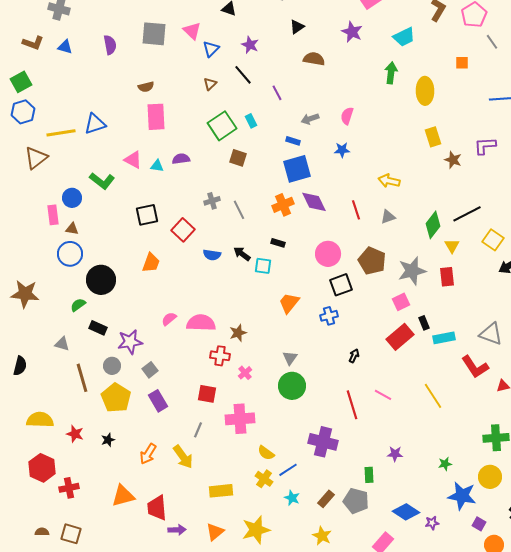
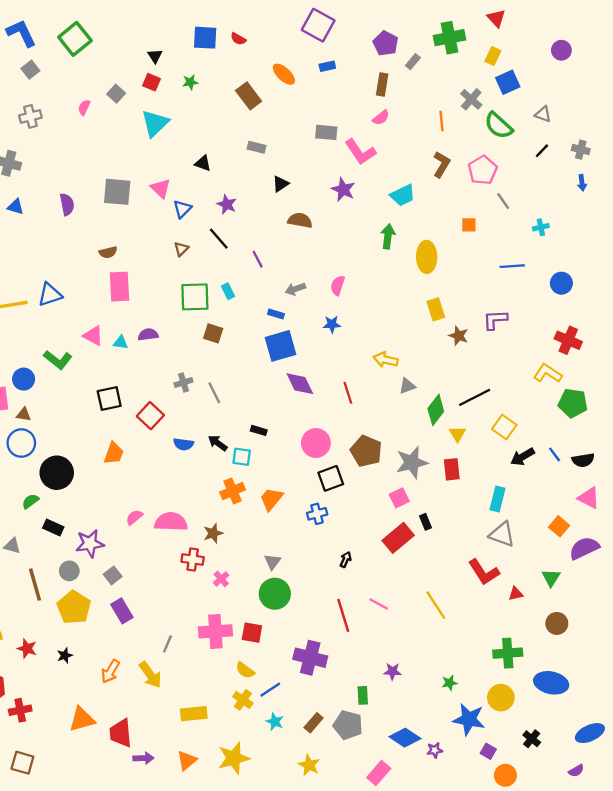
green square: (222, 126) -> (195, 297), turned 32
orange cross: (283, 205) -> (233, 491), moved
gray triangle: (388, 217) -> (407, 386), moved
cyan rectangle: (444, 338) -> (497, 499), moved, turned -65
red square: (207, 394) -> (252, 633), moved

